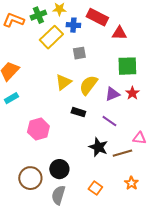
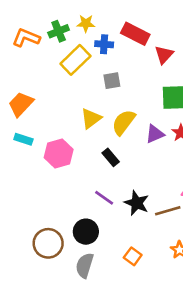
red triangle: (119, 33) -> (164, 55), turned -49
cyan rectangle: (11, 98) -> (23, 139), turned 48
black rectangle: (78, 112) -> (111, 157), turned 32
purple line: (109, 121) -> (104, 198), moved
pink hexagon: (38, 129) -> (59, 154), moved

